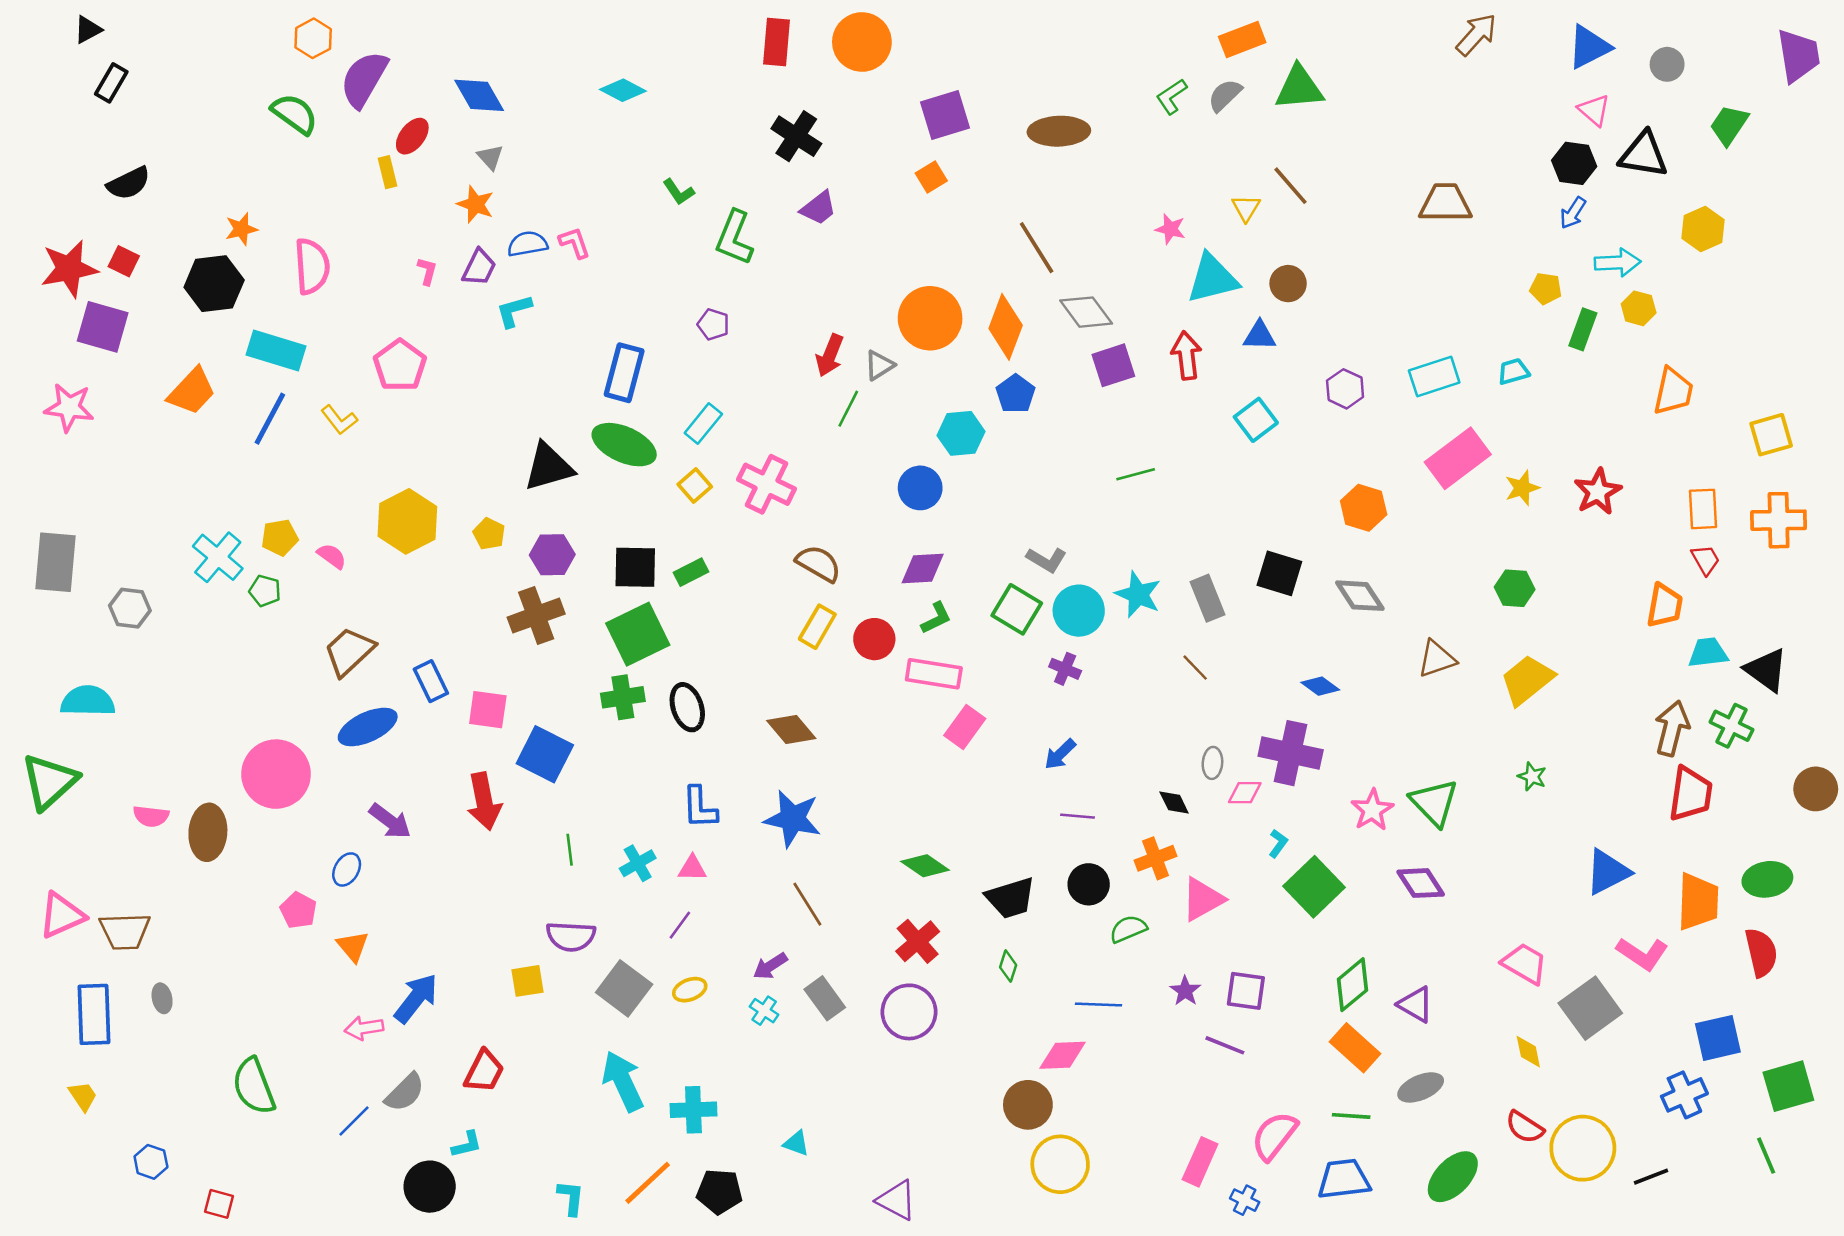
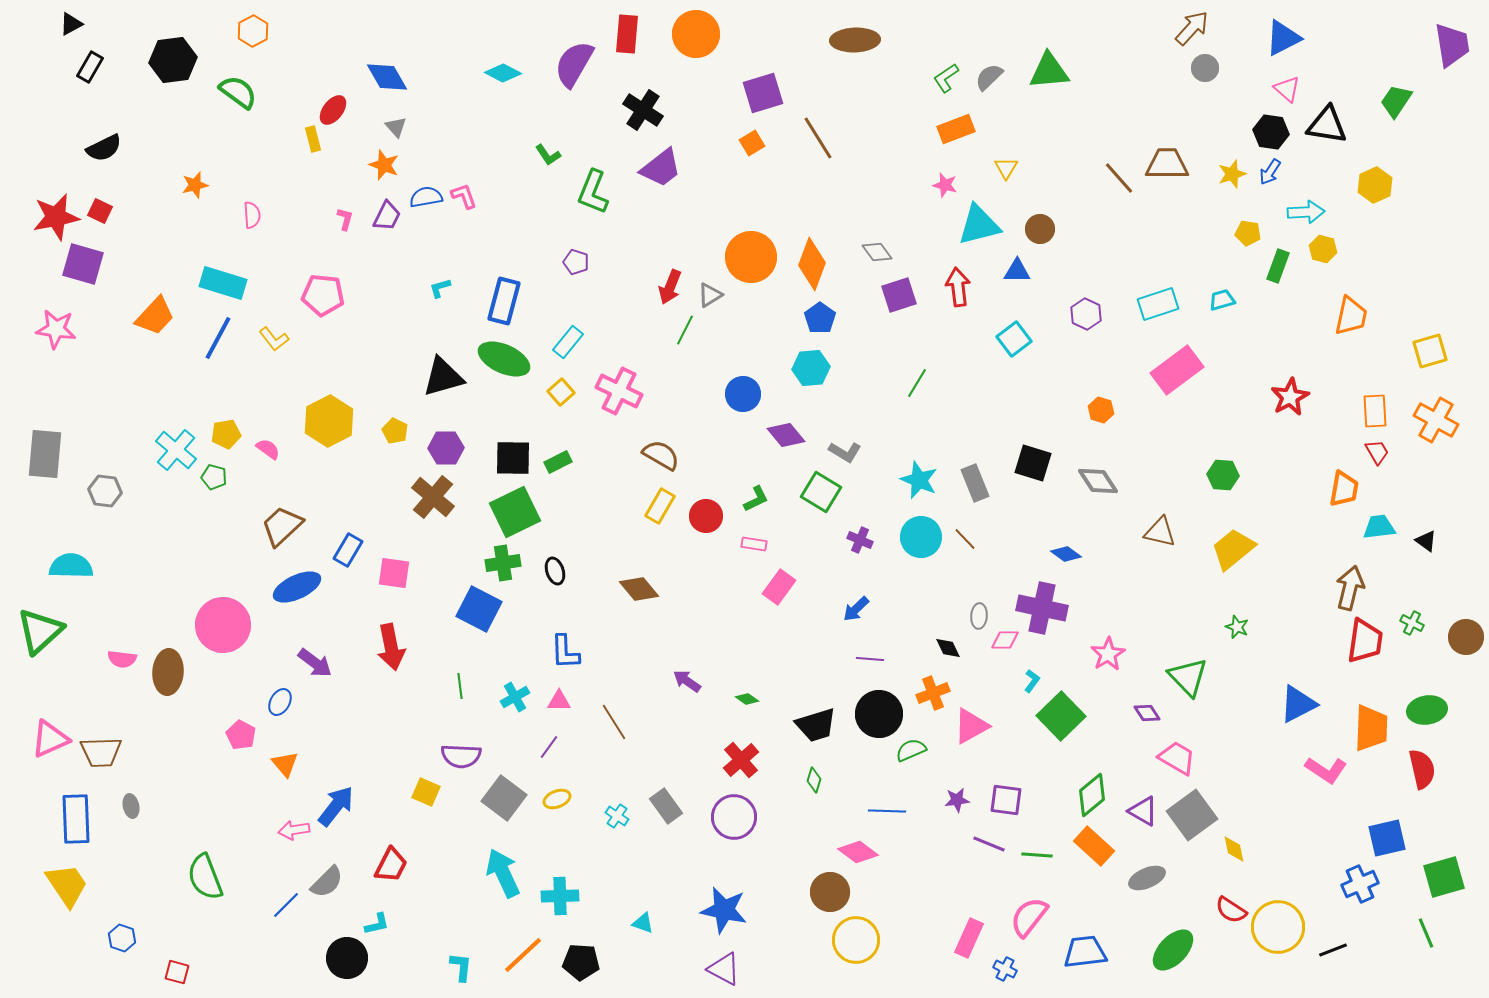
orange rectangle: (1242, 40) -> (956, 129), moved
gray circle: (1667, 64) -> (1205, 68), moved
purple semicircle: (364, 79) -> (574, 64), moved
brown ellipse: (1059, 131) -> (855, 40), moved
brown line: (1291, 186) -> (1119, 178), moved
purple trapezoid: (819, 208) -> (661, 168), size x1.4
brown line: (1037, 248) -> (818, 138), moved
pink semicircle: (312, 266) -> (252, 215), size x0.6
black hexagon: (214, 284) -> (173, 60), moved
cyan L-shape: (514, 311) -> (440, 288), moved, size x0.7
gray diamond: (1086, 312) -> (877, 252), size x0.7
pink pentagon: (400, 365) -> (323, 295), turned -30
cyan hexagon: (961, 433) -> (811, 368), moved
green line: (1136, 474) -> (917, 383), turned -44
yellow star: (1522, 488) -> (1232, 174), moved
orange hexagon: (1364, 508) -> (1101, 410), size x0.7
orange cross: (1779, 520) -> (1436, 420), turned 30
purple diamond: (923, 568) -> (786, 435), moved, turned 54
cyan circle: (1079, 611) -> (921, 537), moved
brown cross: (536, 616) -> (433, 497), turned -30
brown triangle: (1437, 659) -> (1160, 532), turned 32
black triangle: (1766, 670) -> (1426, 541), size x0.6
pink rectangle: (934, 674) -> (754, 544), size x0.6
blue rectangle: (431, 681) -> (348, 550), turned 56
black ellipse: (687, 707) -> (555, 571), size x0.7
green cross: (1731, 726) -> (1412, 623), moved, size x0.7
blue square: (545, 754) -> (479, 609), moved
green triangle: (1434, 803) -> (1188, 677), moved
blue star: (793, 819) -> (724, 910), moved
green diamond: (925, 866) -> (747, 699), size x0.6
purple diamond: (1421, 883) -> (1147, 713), size x0.7
black circle: (1089, 884) -> (879, 714), size x1.4
brown line: (807, 904) -> (614, 722), moved
pink trapezoid: (1525, 964) -> (1177, 758), moved
purple arrow: (770, 966) -> (687, 681), moved, turned 68
yellow square: (527, 981) -> (426, 792), turned 32
purple star: (1185, 991) -> (957, 800), turned 30
gray square: (1590, 1008) -> (1192, 815), moved
pink diamond: (1063, 1055) -> (858, 852), turned 39
yellow trapezoid: (83, 1096) -> (67, 885), size x1.8
green line: (1351, 1116) -> (1037, 855), moved

